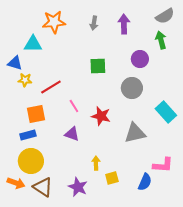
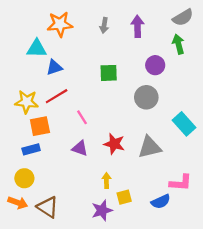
blue triangle: (15, 63) -> (54, 67), moved, turned -35
yellow star: (25, 80) -> (27, 102), moved, size x1.5
red star: (101, 116) -> (114, 144), moved
yellow circle: (31, 161) -> (24, 178), moved, size x0.7
blue semicircle: (145, 182) -> (161, 202), turned 42
purple star: (78, 187) -> (102, 210), moved, turned 30

